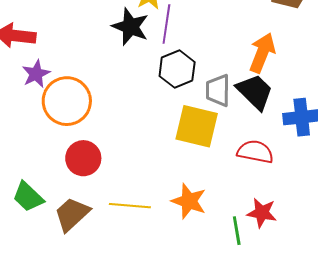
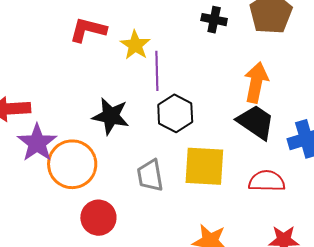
black star: (130, 27) -> (111, 116), moved
purple star: (36, 74) -> (37, 143), size x1.4
gray trapezoid: (218, 90) -> (150, 175), moved

